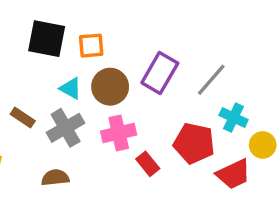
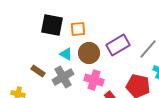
purple rectangle: (160, 73) -> (118, 45), turned 30
pink cross: (119, 133) -> (94, 80), turned 30

